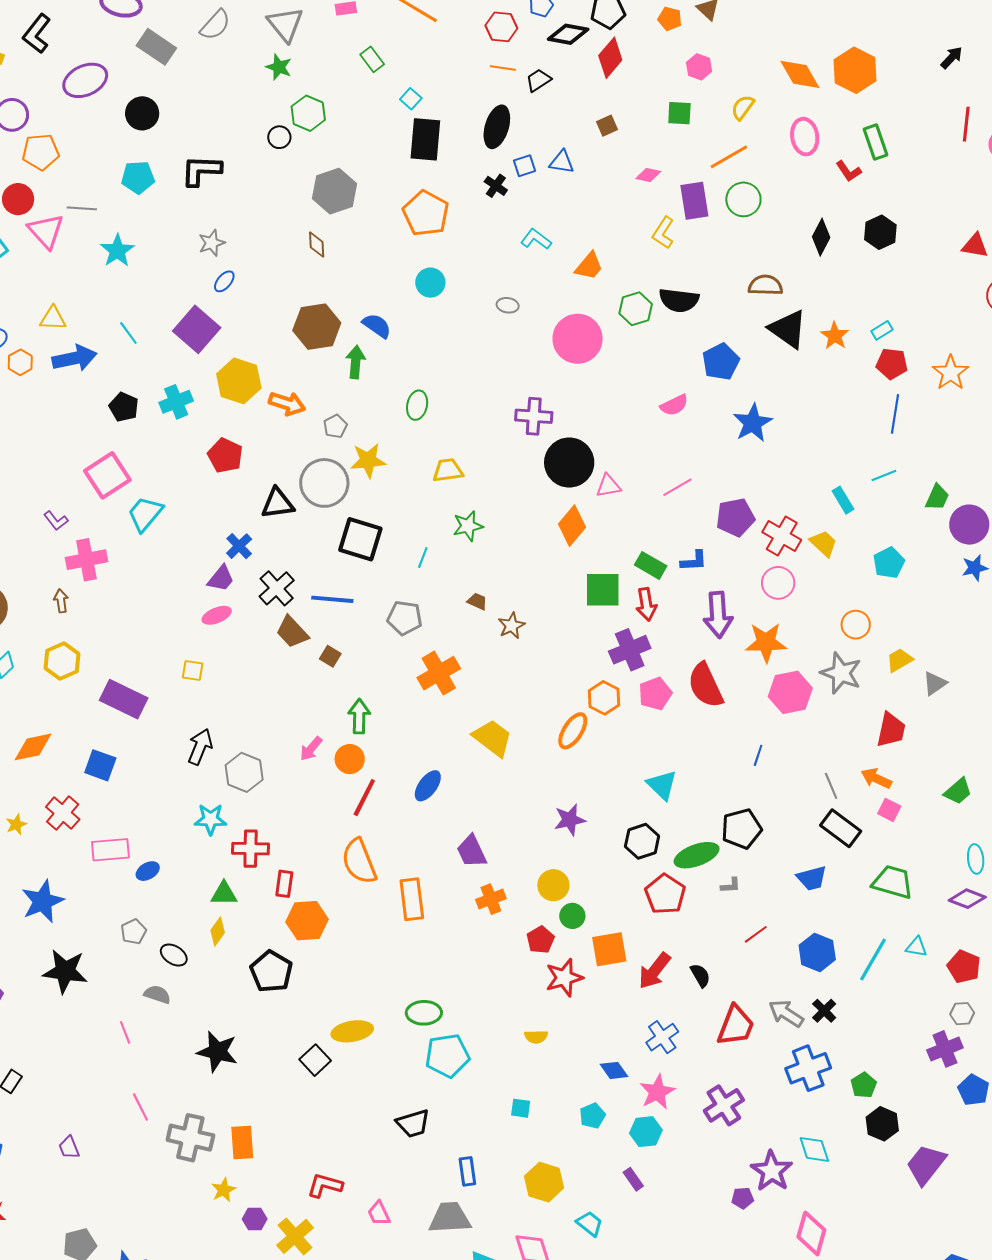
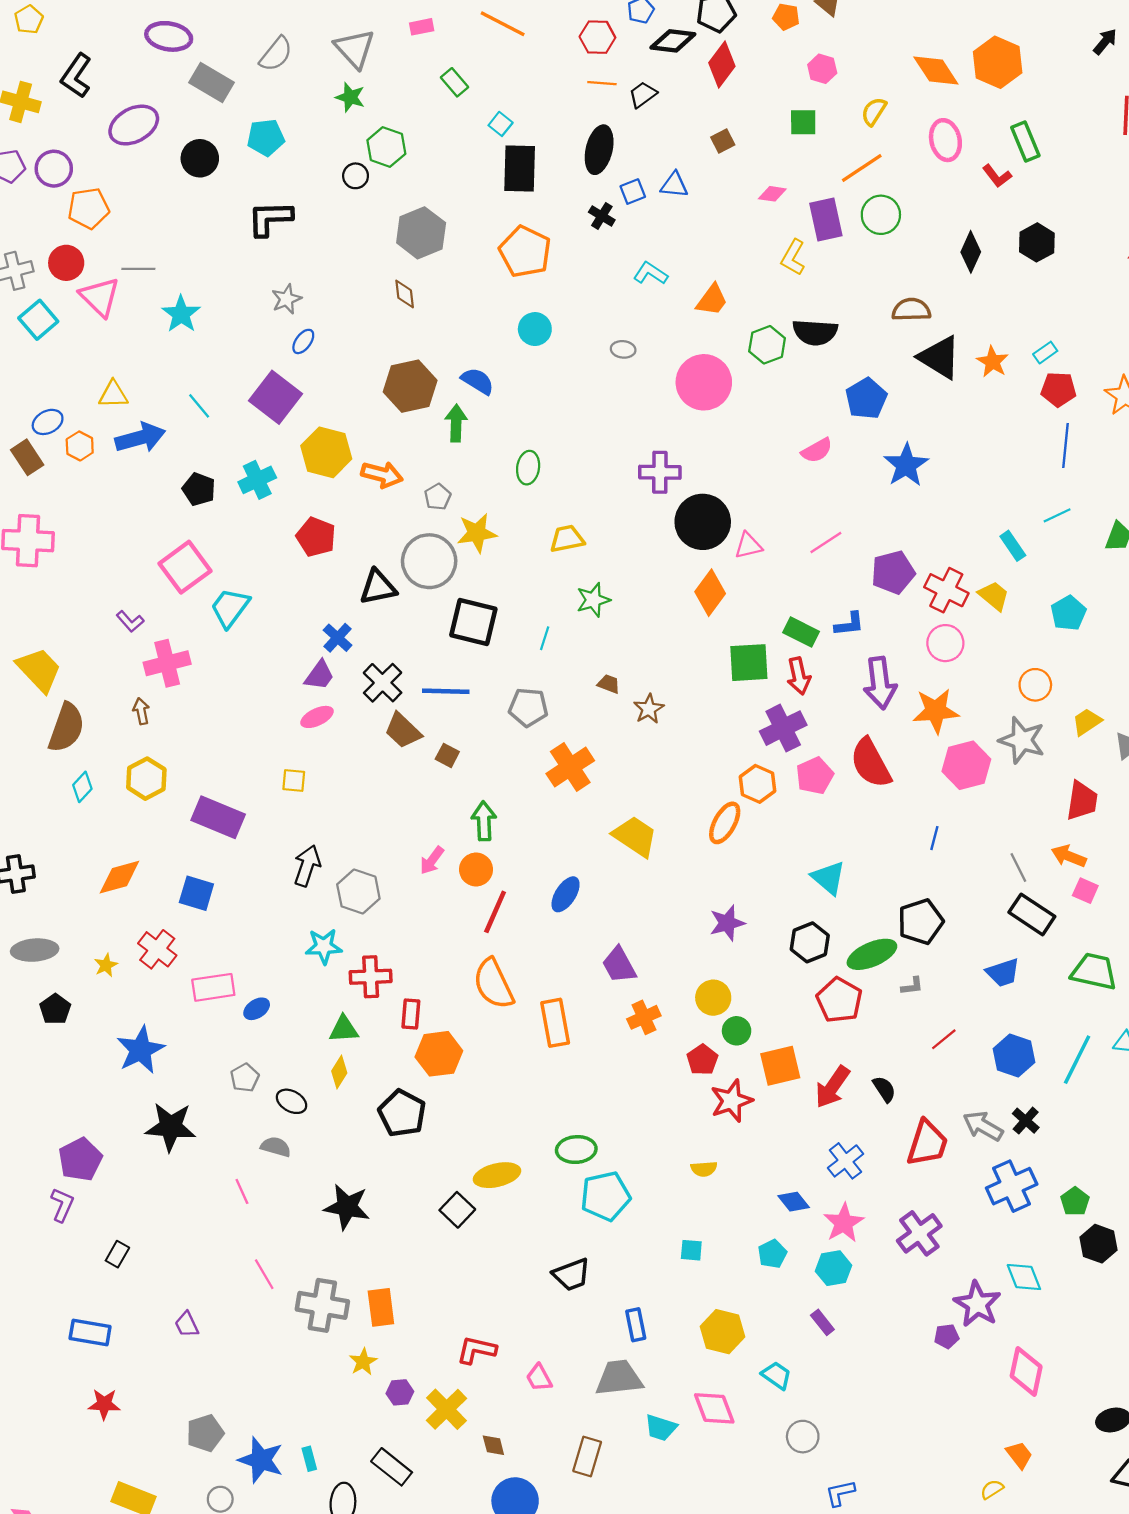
cyan pentagon: (138, 177) -> (266, 138), moved

